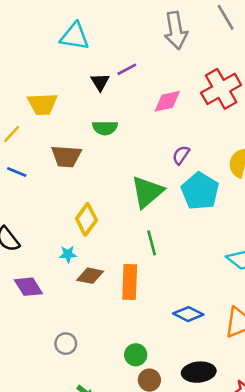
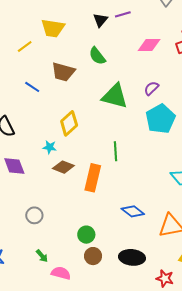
green semicircle: (105, 128) -> (97, 56), turned 42
blue line: (17, 172) -> (32, 87), moved
green triangle: (147, 192) -> (115, 96), moved, turned 44

